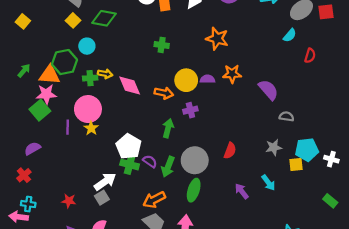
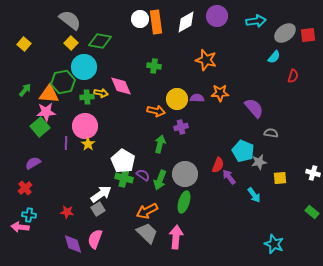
cyan circle: (87, 46) -> (84, 67), size x1.6
pink diamond: (130, 86) -> (121, 86), moved
cyan pentagon: (307, 150) -> (243, 151), moved, turned 30
purple arrow: (242, 191) -> (229, 177), moved

